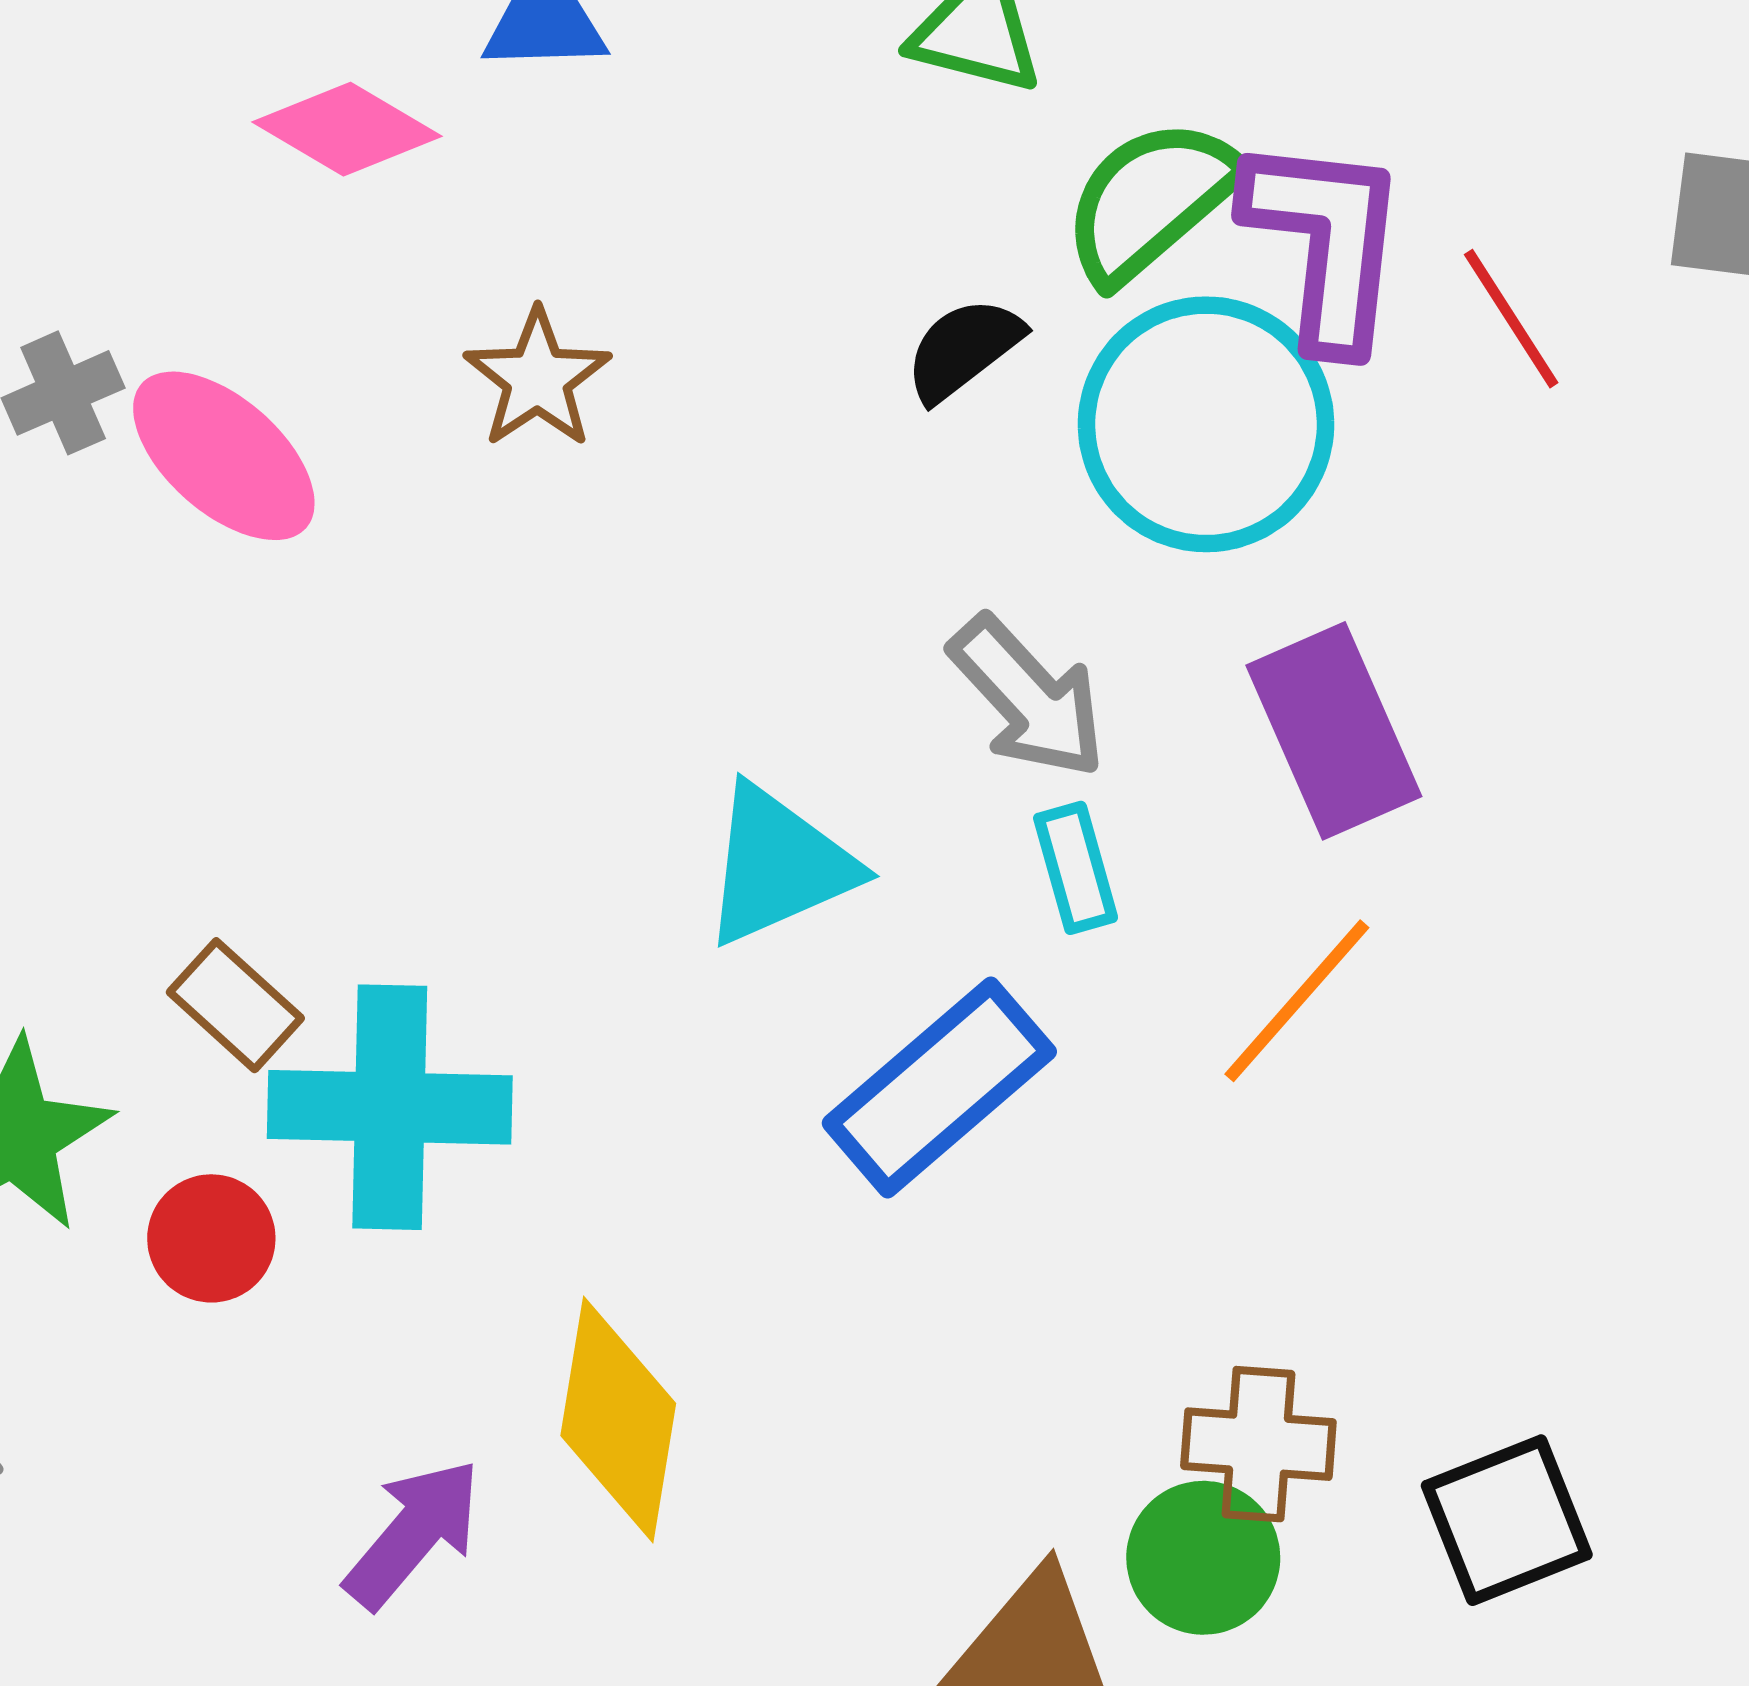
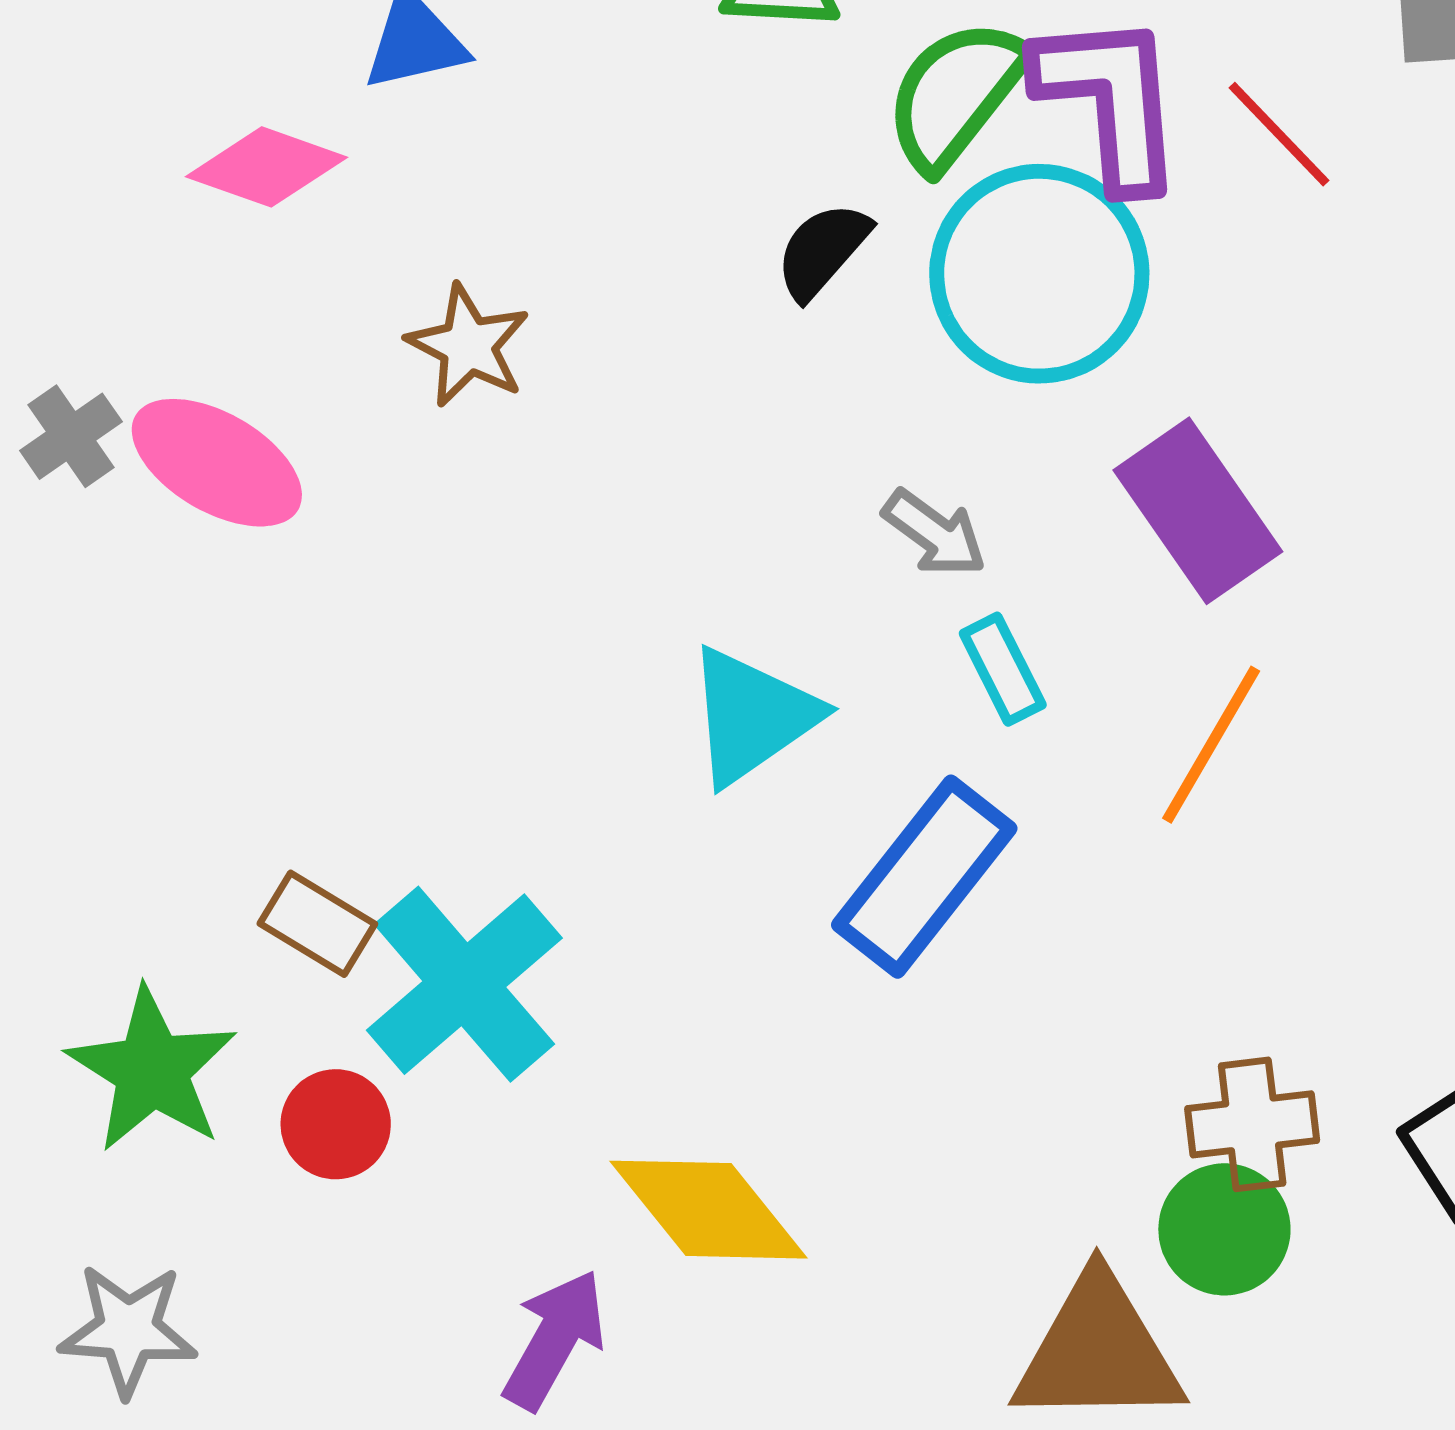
gray arrow: (1028, 697) -> (934, 533), size x0.7
cyan cross: (390, 1107) -> (464, 984), turned -31
yellow diamond: (618, 1420) -> (709, 1210), turned -37

